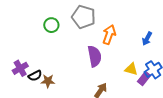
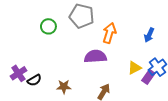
purple semicircle: (95, 56) -> (95, 56), turned -80
yellow triangle: (131, 69) -> (134, 68), turned -40
brown star: (48, 81) -> (64, 87), moved

